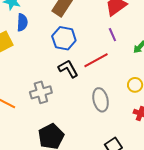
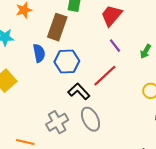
blue semicircle: (22, 22) -> (39, 53), moved
gray ellipse: (101, 100) -> (90, 119), moved

